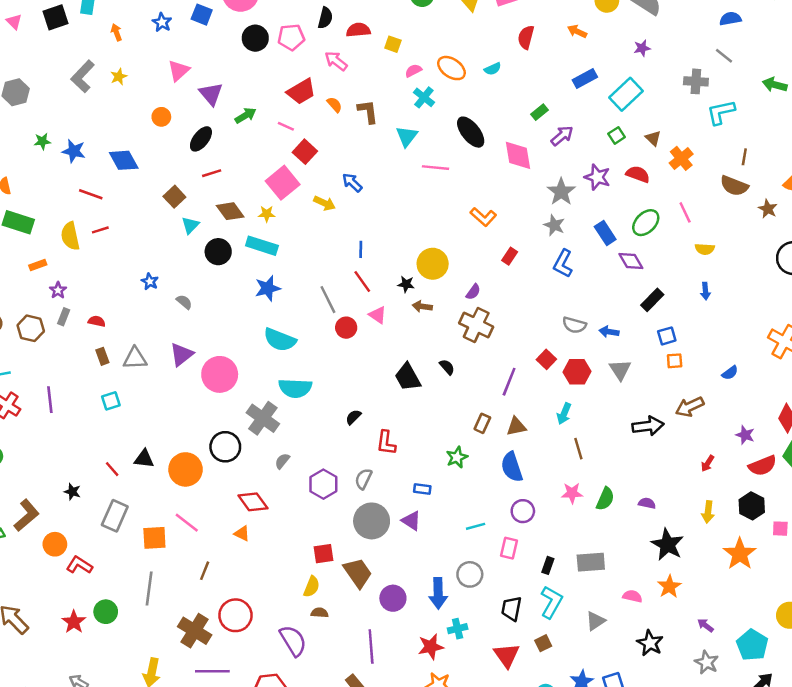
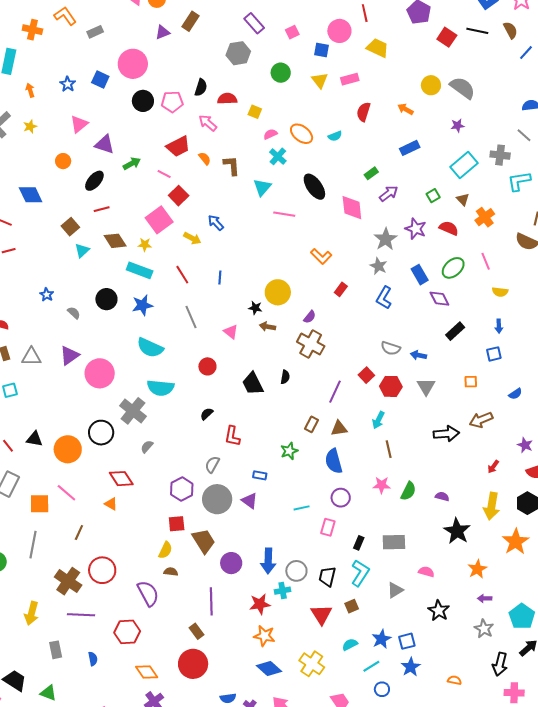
purple triangle: (211, 94) -> (105, 144), turned -35
cyan rectangle: (626, 94) -> (464, 165), moved
black circle: (218, 252) -> (106, 299), moved
red line: (362, 281) -> (182, 275), moved
red circle: (346, 328) -> (207, 366), moved
blue square: (667, 336) -> (494, 354), moved
black semicircle: (447, 367) -> (285, 377), turned 48
purple hexagon: (323, 484) -> (182, 489), moved
yellow arrow: (708, 512) -> (492, 506), size x1.5
gray circle: (470, 574) -> (296, 571), moved
orange star: (669, 586) -> (477, 569), moved
purple arrow: (705, 625) -> (485, 598), turned -40

